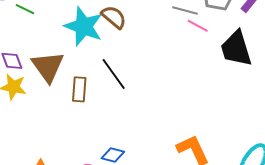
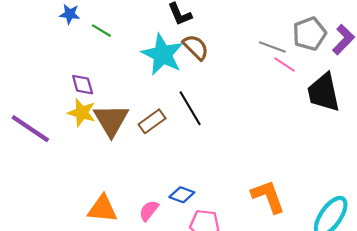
brown triangle: (48, 67) -> (111, 120), moved
brown rectangle: (79, 89) -> (152, 121), turned 45

